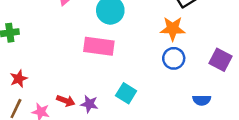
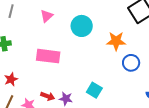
orange star: (173, 29) -> (116, 41), moved
pink rectangle: (99, 46) -> (48, 56), moved

